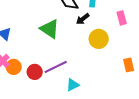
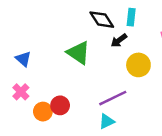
orange circle: (14, 67) -> (43, 112), moved
purple line: (56, 67) -> (113, 98), moved

